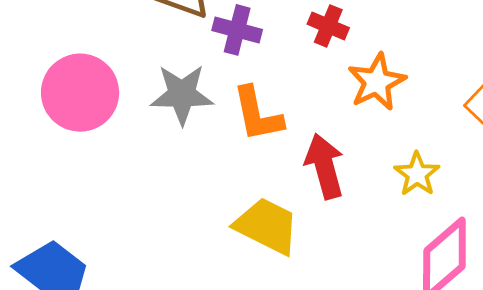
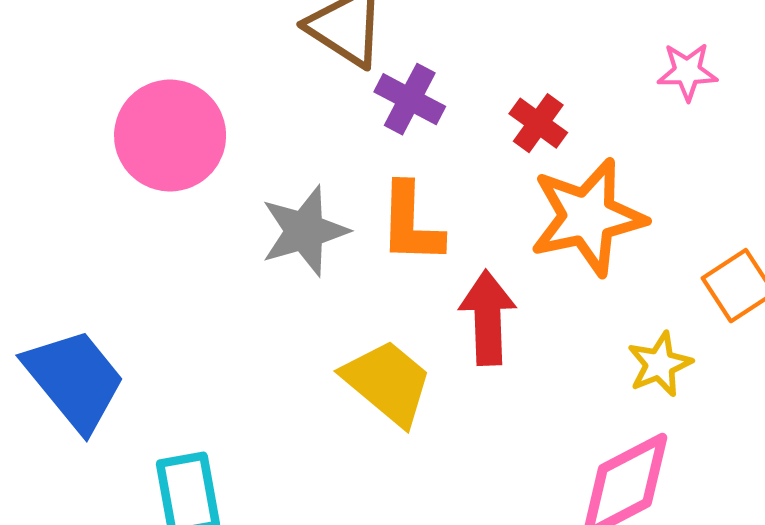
orange star: (377, 82) -> (588, 217), size x1.4
gray star: (182, 94) -> (305, 231), moved, turned -30
yellow star: (417, 174) -> (660, 364), moved

